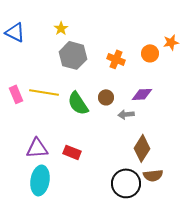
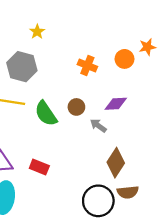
yellow star: (61, 28) -> (37, 32), moved
gray hexagon: (73, 55) -> (22, 67), moved
gray arrow: (126, 114) -> (98, 126), turned 42

